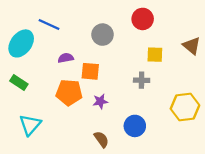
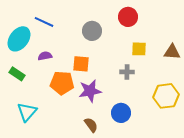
brown triangle: (192, 46) -> (172, 52), moved, turned -36
purple semicircle: (66, 58) -> (45, 56), moved
purple star: (100, 101) -> (90, 91), size x1.6

